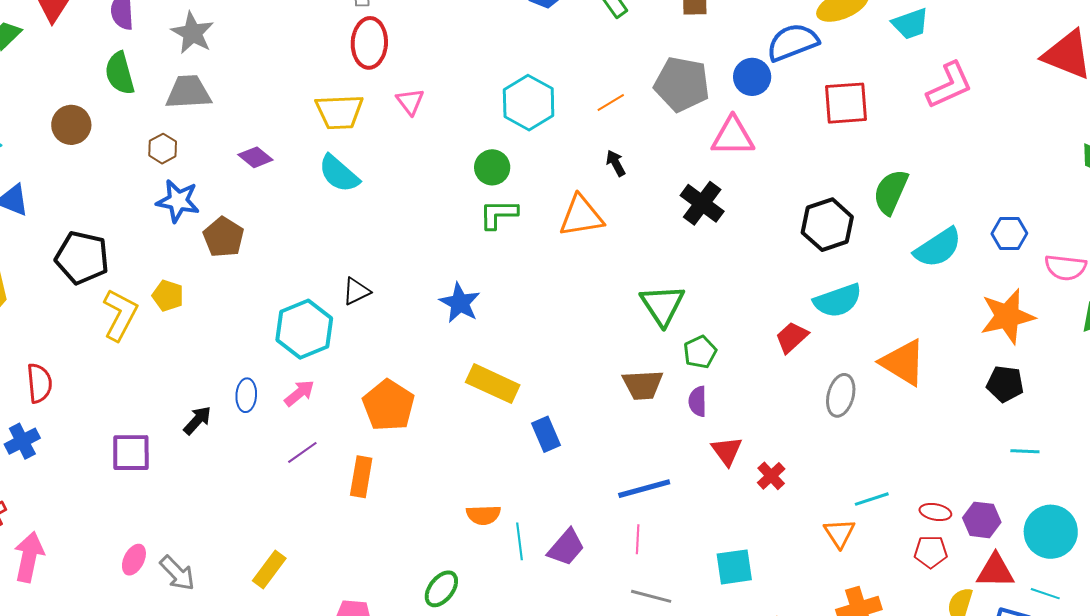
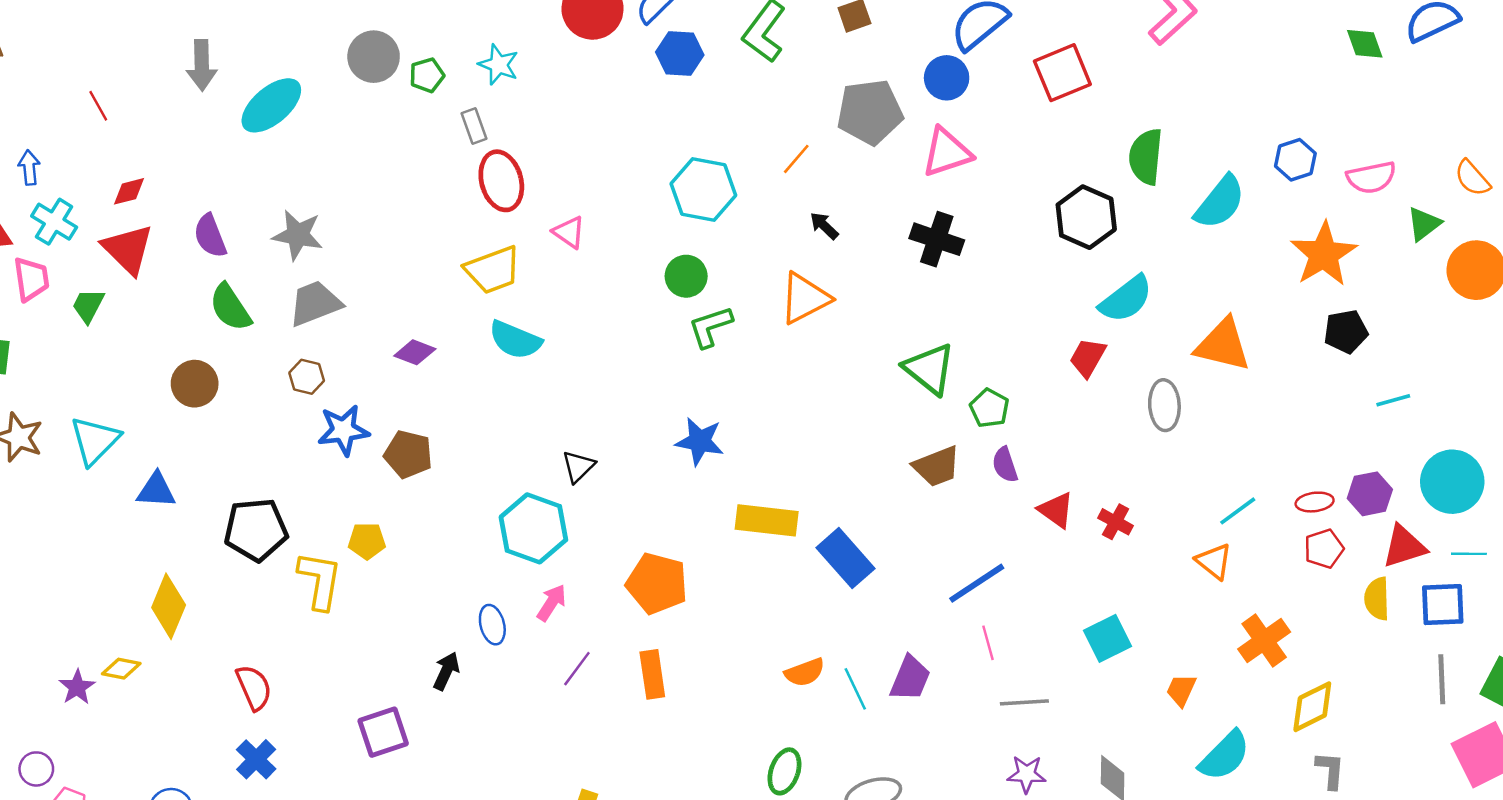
blue rectangle: (546, 434) -> (846, 558), size x1.4

